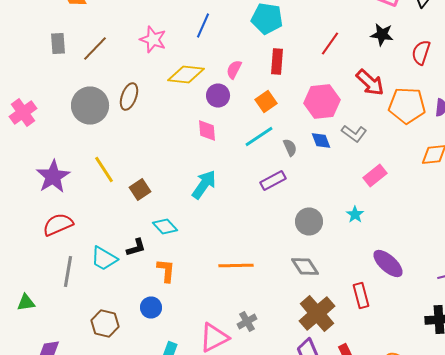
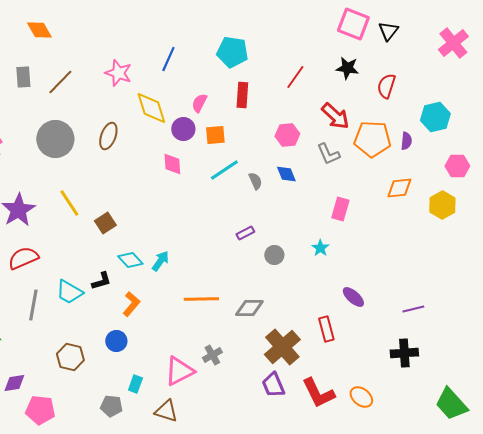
yellow diamond: (186, 74) -> (151, 108), turned 66
brown ellipse: (129, 96) -> (108, 136), moved
orange square: (266, 102) -> (215, 135), moved, turned 30
pink hexagon: (322, 102) -> (287, 135), size x0.7
gray L-shape: (354, 134) -> (328, 154), moved, turned 30
pink rectangle: (375, 176) -> (340, 209), turned -35
purple rectangle: (273, 180) -> (245, 233), moved, size x0.7
cyan arrow: (204, 184) -> (160, 261), moved, size x0.7
gray circle: (309, 222) -> (274, 255), size x0.7
purple ellipse: (388, 264) -> (353, 297), size x0.7
gray diamond: (305, 266) -> (249, 308), moved, turned -56
orange L-shape: (166, 270) -> (131, 304), turned 35

